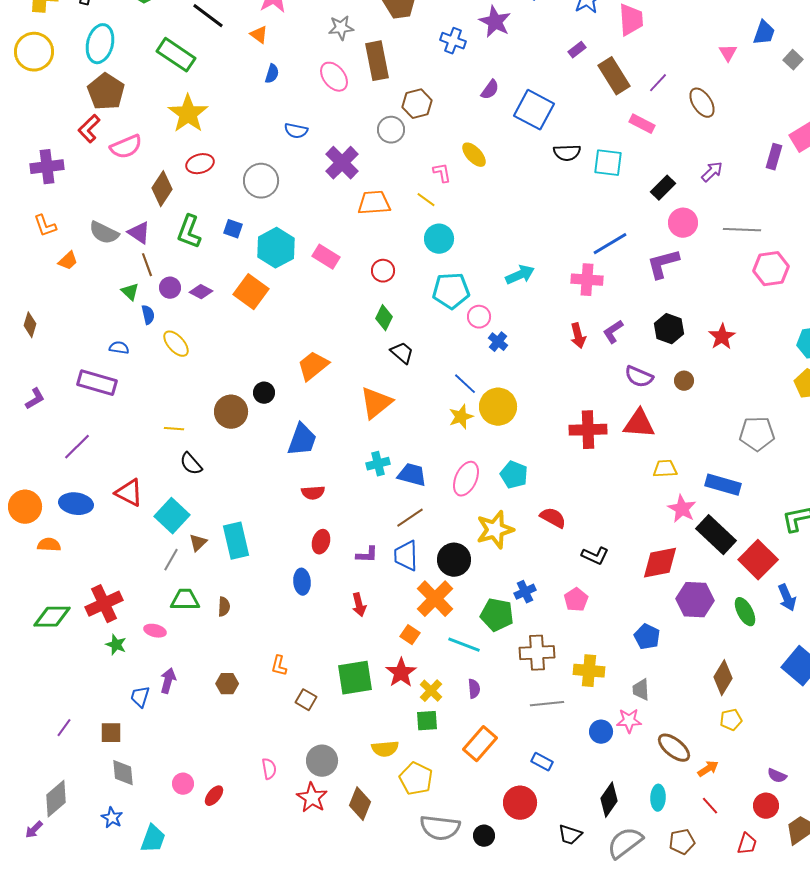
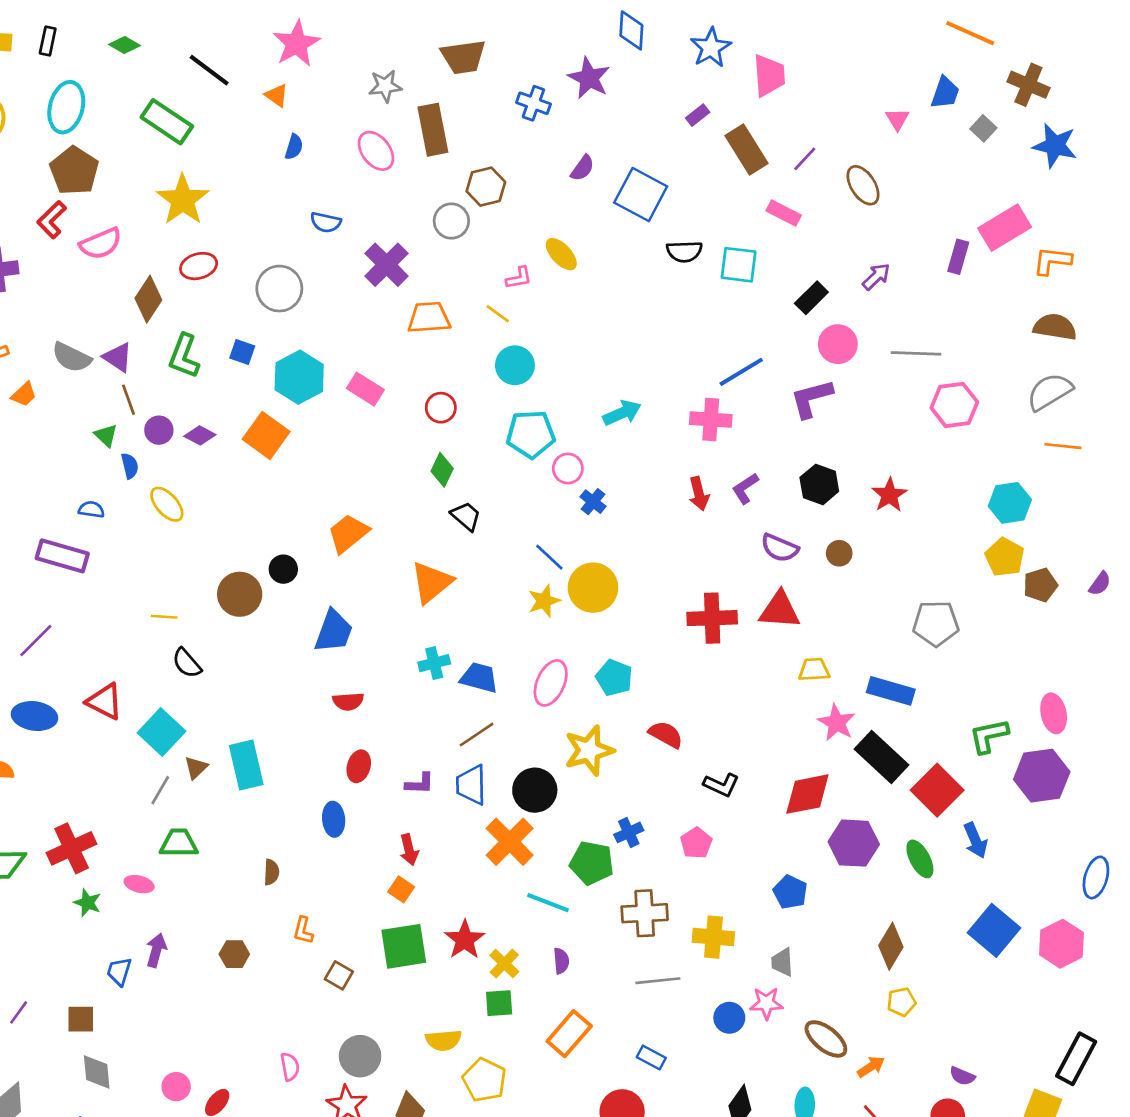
pink L-shape: (442, 173) -> (519, 278), turned 90
brown semicircle: (224, 607) -> (271, 872), moved
orange square: (410, 635) -> (401, 889), moved

